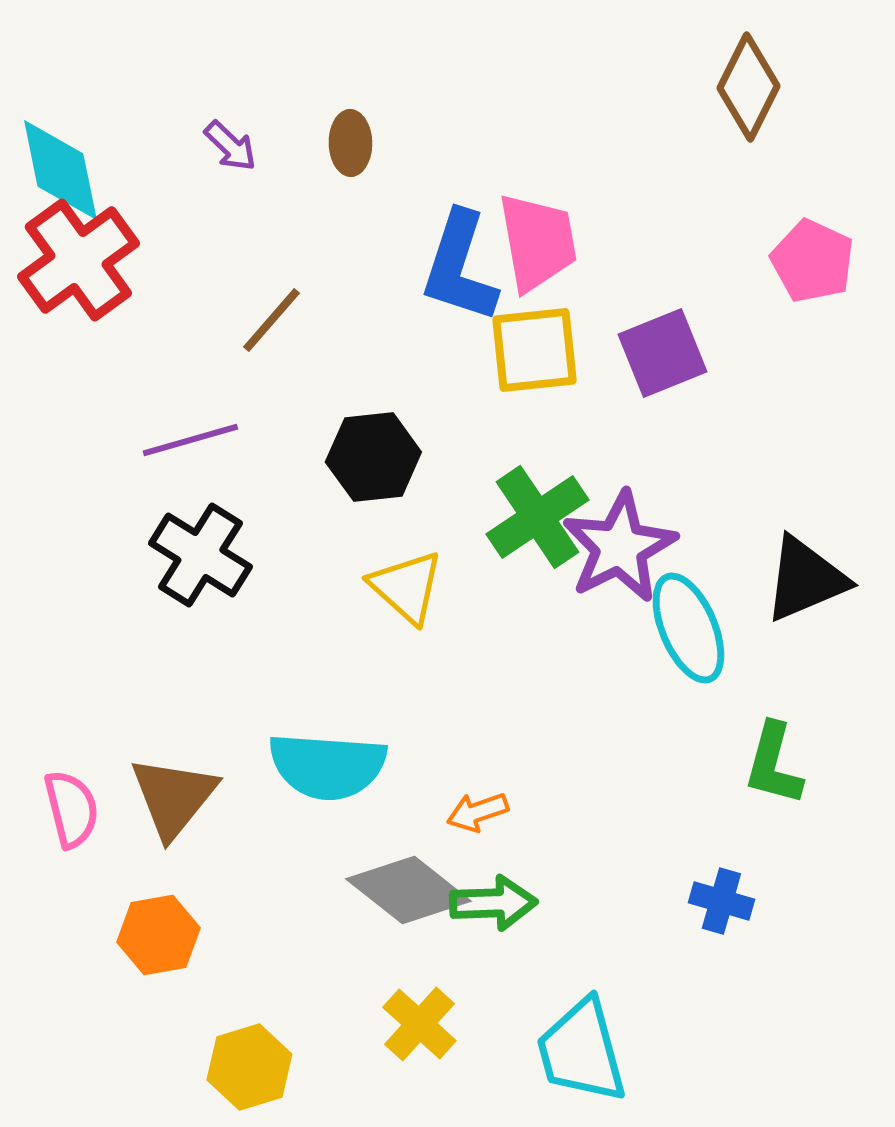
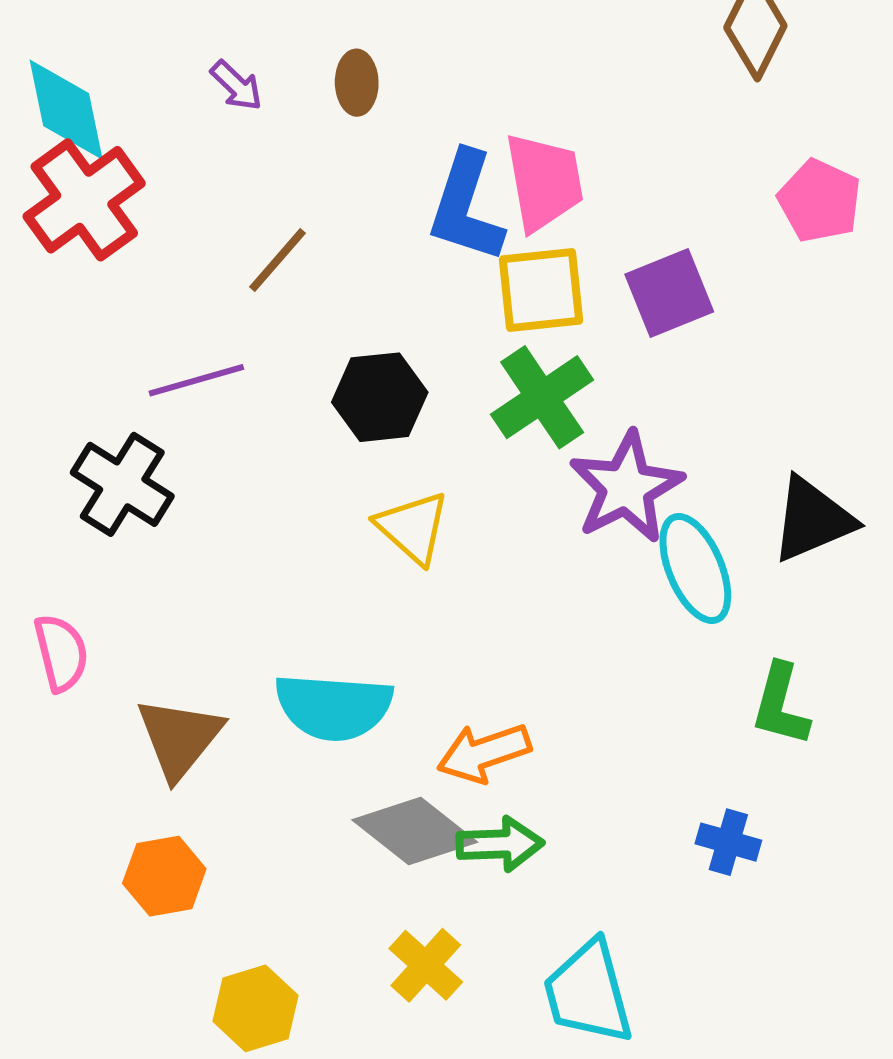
green cross: (537, 517) -> (542, 397), moved
black cross: (200, 555) -> (122, 484), moved
pink semicircle: (71, 809) -> (61, 653), moved
orange arrow: (477, 812) -> (484, 753), size x1.5

